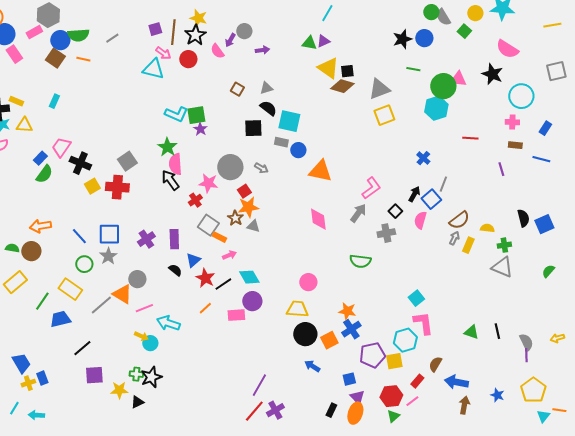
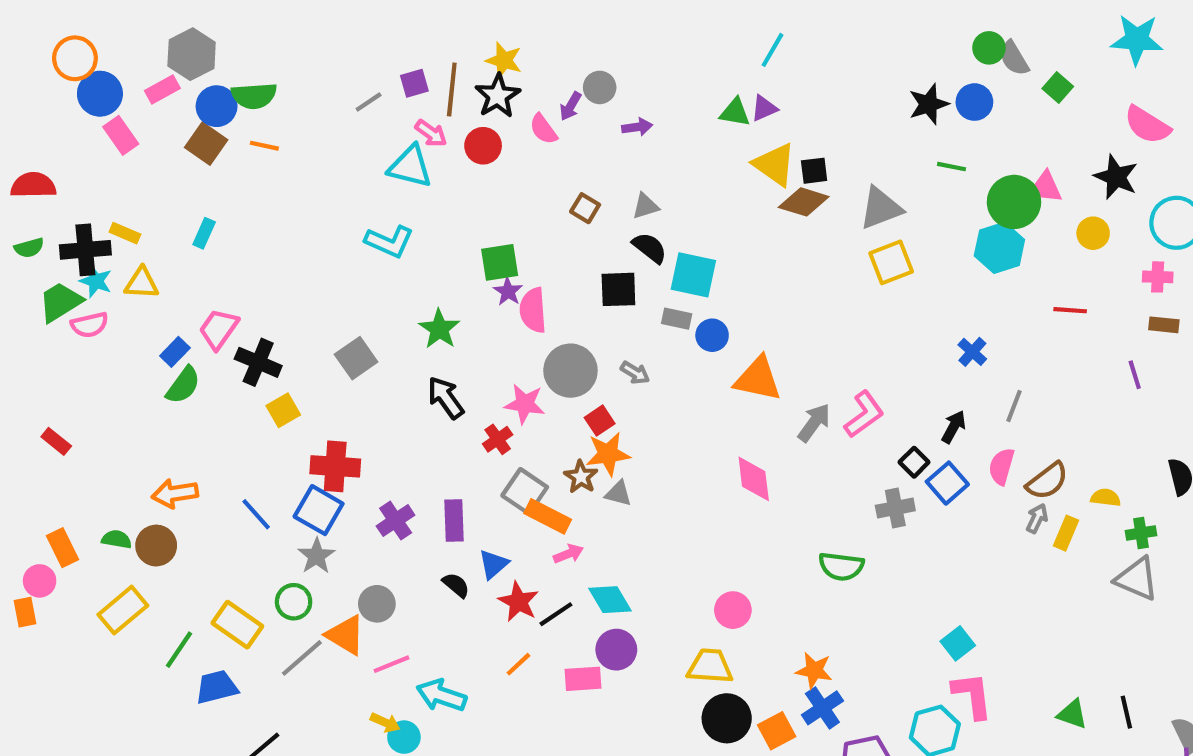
yellow circle: (475, 13) -> (1093, 233), moved
gray line: (112, 38) -> (369, 102), moved
cyan L-shape: (176, 114) -> (389, 242), moved
pink semicircle: (175, 164) -> (533, 310), moved
red cross: (117, 187) -> (335, 466), moved
blue square: (431, 199) -> (947, 483), moved
gray arrow: (358, 213) -> (814, 423), moved
pink semicircle: (420, 220) -> (1001, 466), moved
blue square: (109, 234) -> (319, 510), turned 30
orange rectangle: (219, 237) -> (548, 516), size x1.5
green circle: (84, 264) -> (294, 602), moved

